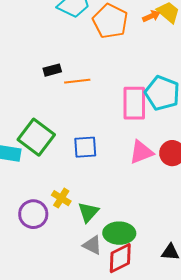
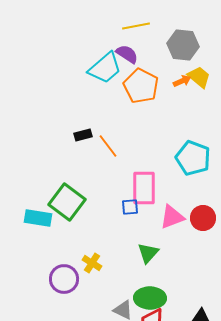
orange line: (77, 81) -> (108, 146), turned 60
pink rectangle: (134, 103) -> (144, 188), moved
blue square: (85, 147) -> (130, 207), moved, size x0.7
green triangle: (88, 212) -> (148, 253), moved

